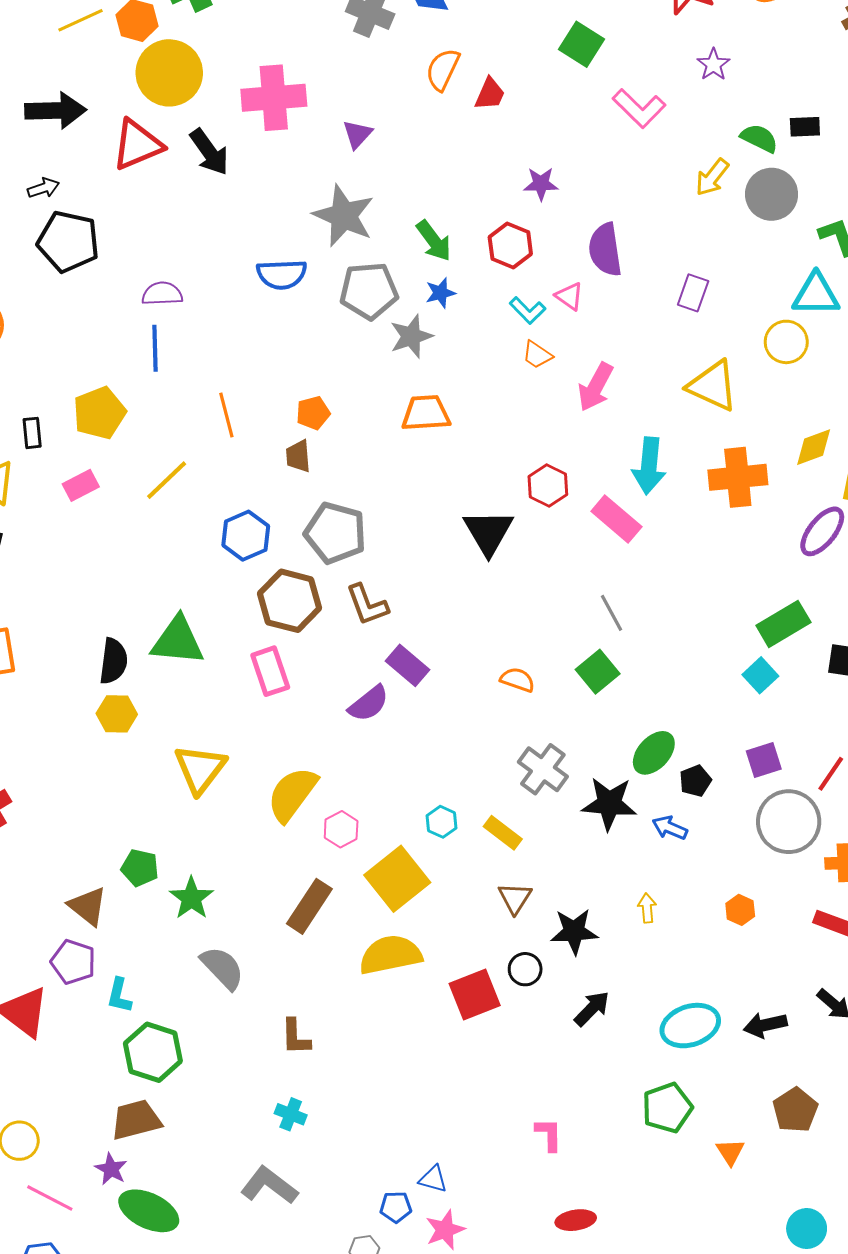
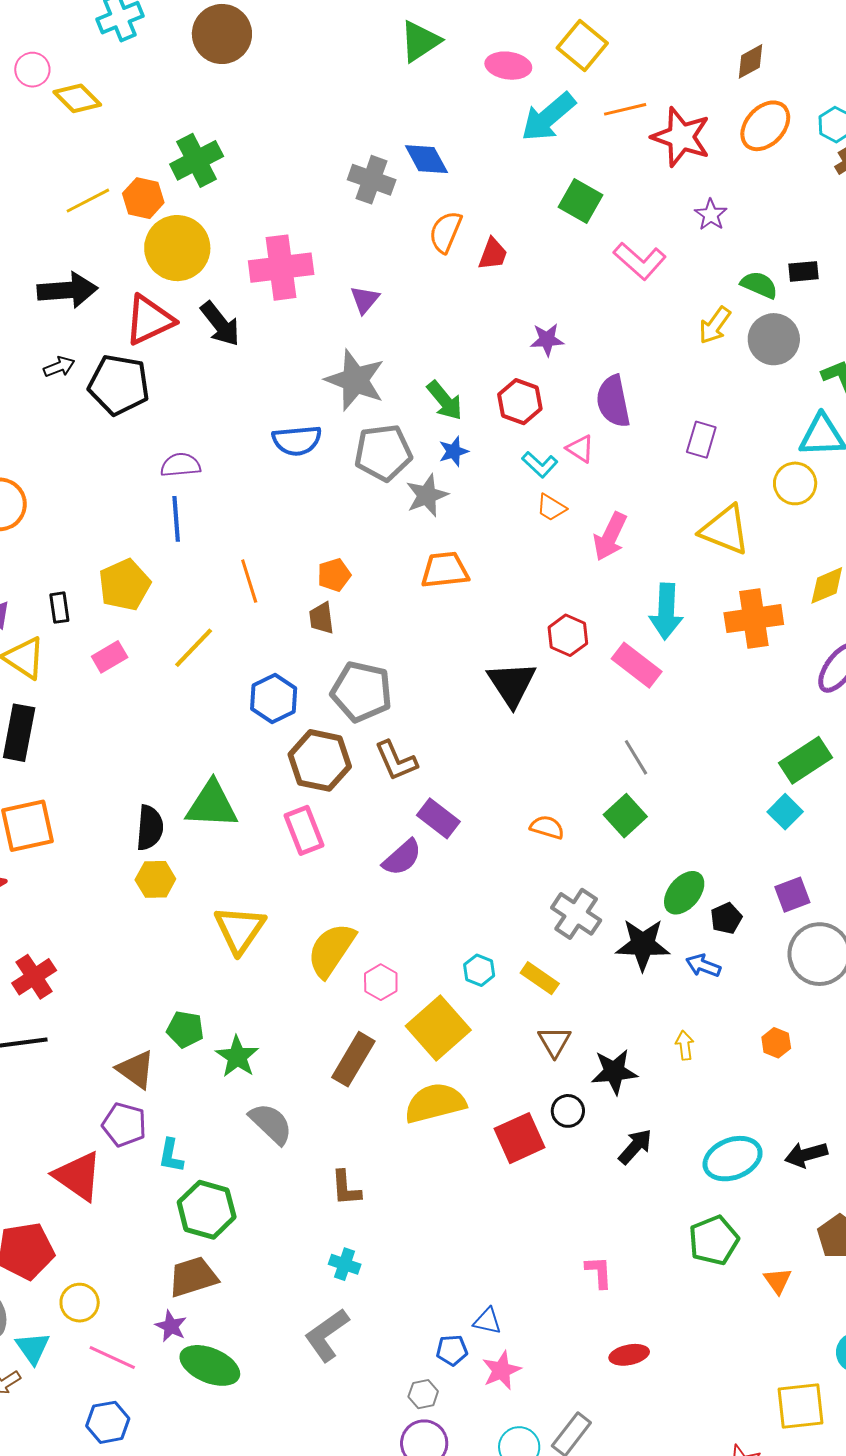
black pentagon: (68, 242) -> (119, 385), moved
gray L-shape: (269, 1185) -> (327, 1335), turned -70

